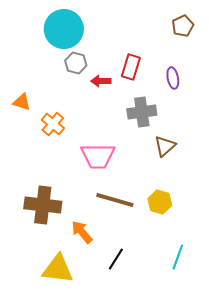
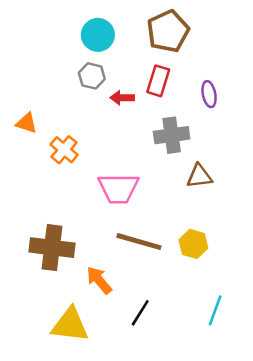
brown pentagon: (183, 26) -> (168, 31), moved, size x1.6
cyan circle: (64, 29) -> (98, 35), moved, size x0.7
brown triangle: (165, 146) -> (199, 176), turned 35

